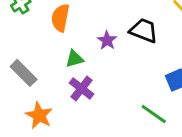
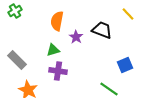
orange semicircle: (60, 18) -> (57, 21), moved
purple cross: (82, 89) -> (58, 71), turned -30

